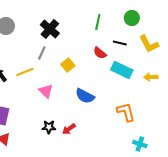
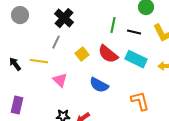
green line: (98, 22) -> (113, 25), moved
red semicircle: (100, 53) -> (108, 54), moved, size x1.5
yellow line: (25, 72) -> (39, 61), turned 30

